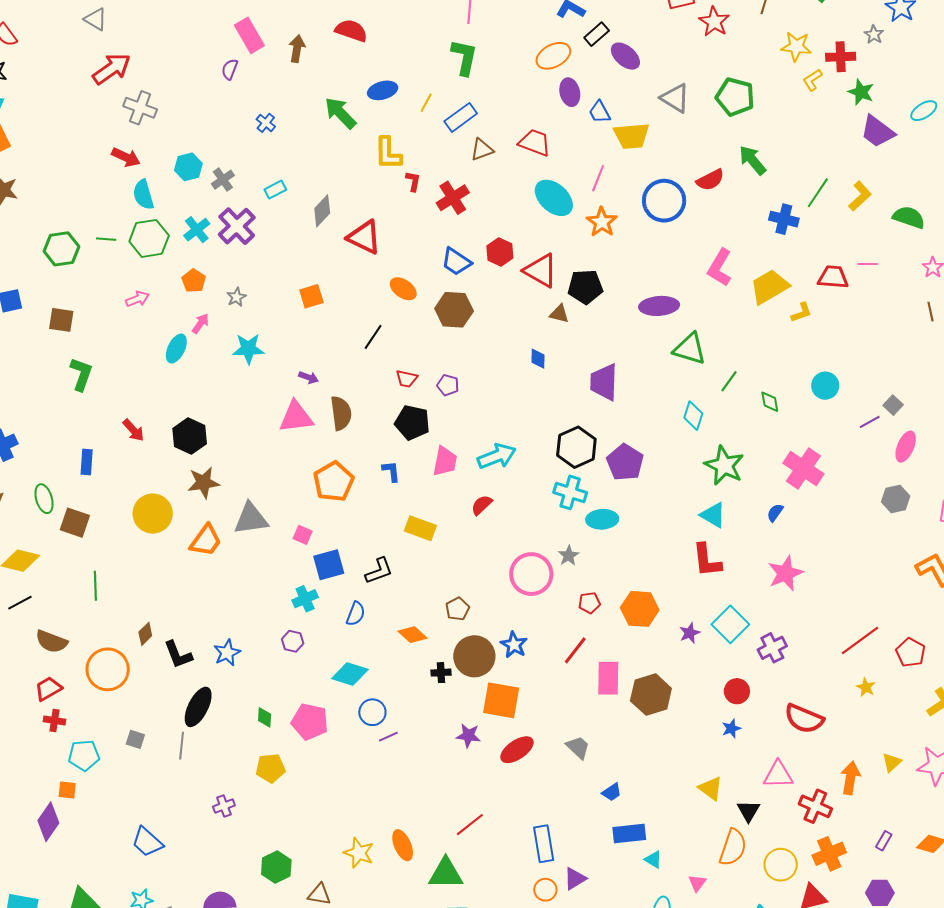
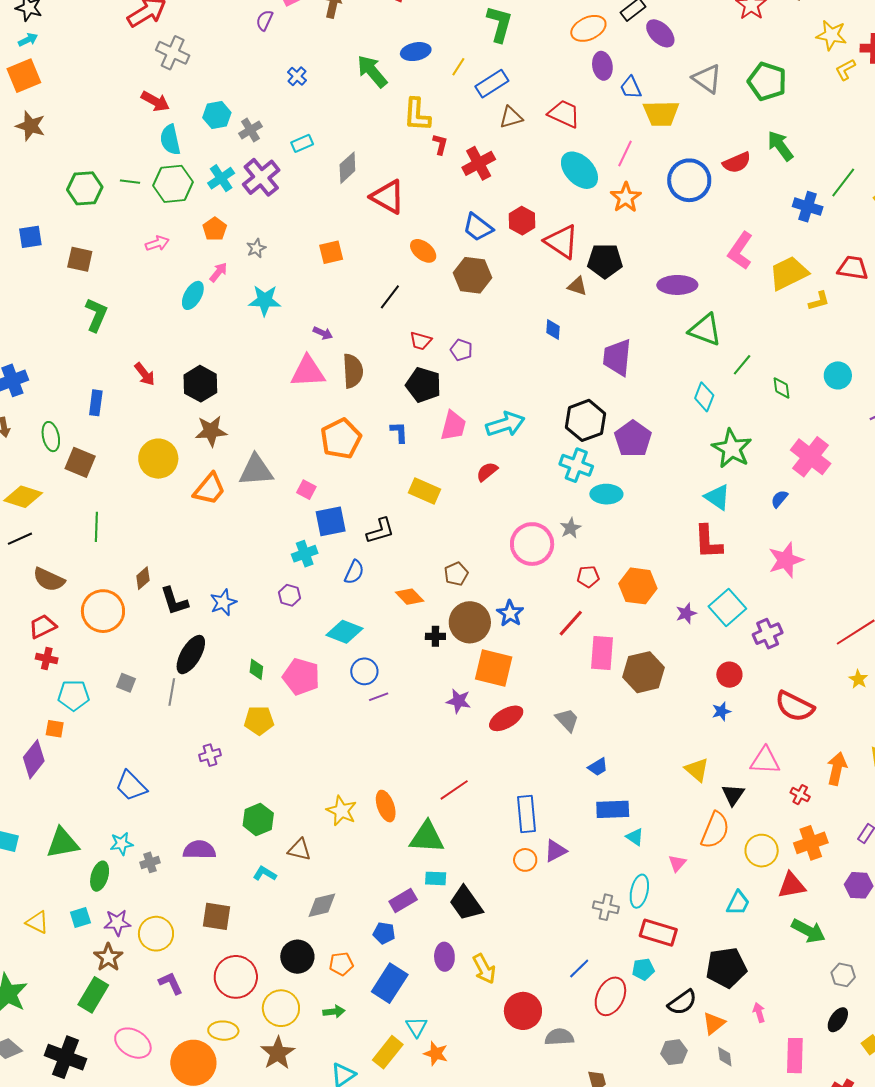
red cross: (815, 806) -> (800, 795), size x0.6

